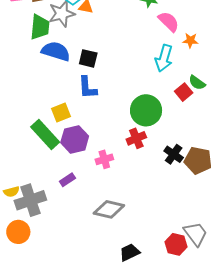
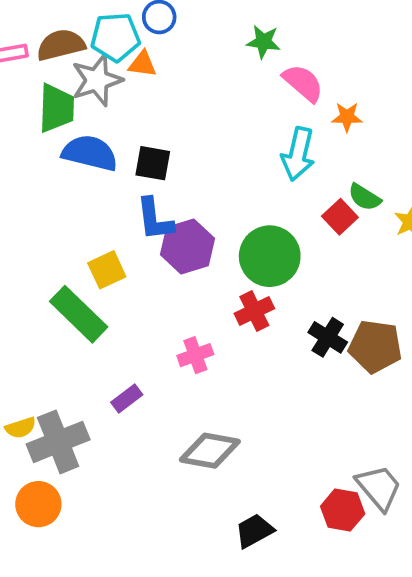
purple hexagon: (75, 139) -> (187, 247), moved

